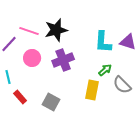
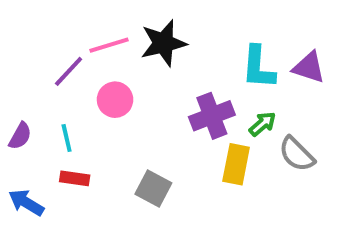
pink line: (29, 31) -> (109, 45), turned -36
purple cross: (63, 60) -> (212, 116), moved
red rectangle: (20, 97) -> (75, 178), moved, turned -40

